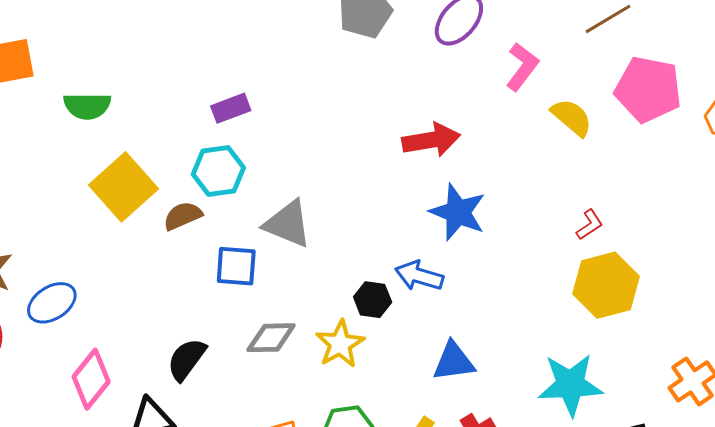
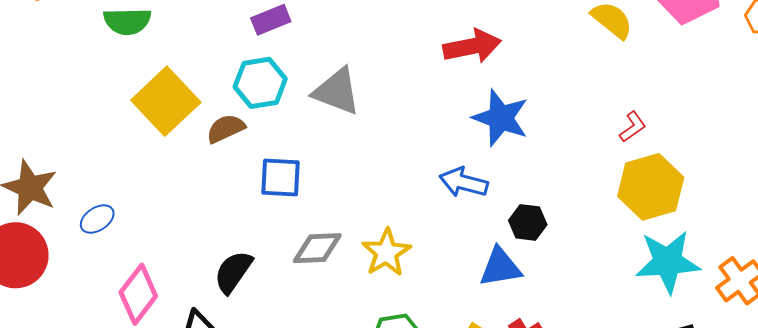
gray triangle: (288, 224) -> (337, 91), moved
black hexagon: (373, 300) -> (528, 222), moved
blue ellipse: (52, 303) -> (97, 219), size x0.7
cyan star: (570, 385) -> (668, 262), moved

